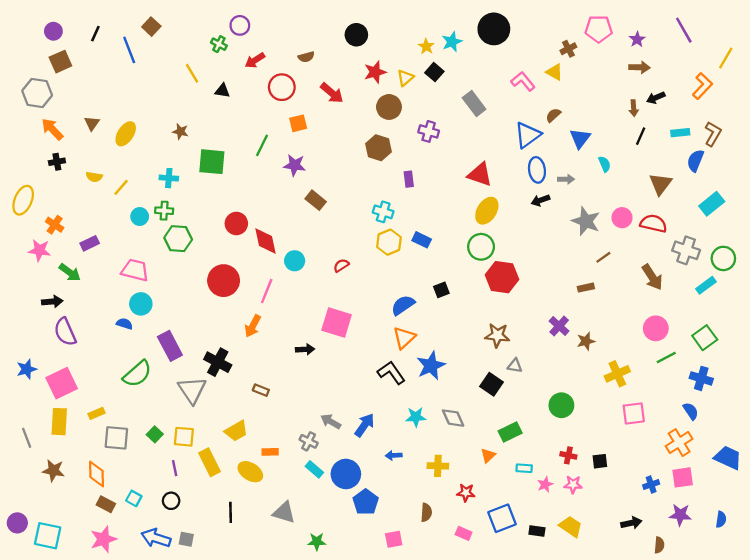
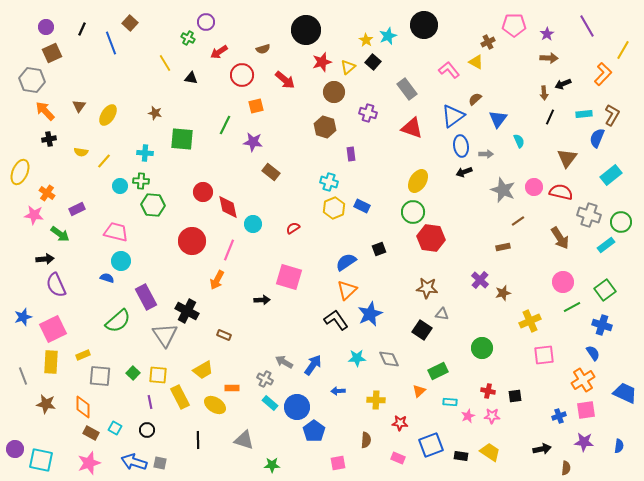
black circle: (356, 35) -> (306, 30), size x1.5
red triangle: (480, 175) -> (412, 128), moved

